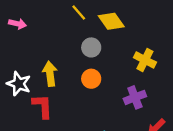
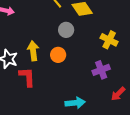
orange circle: (91, 79) -> (58, 55), moved

